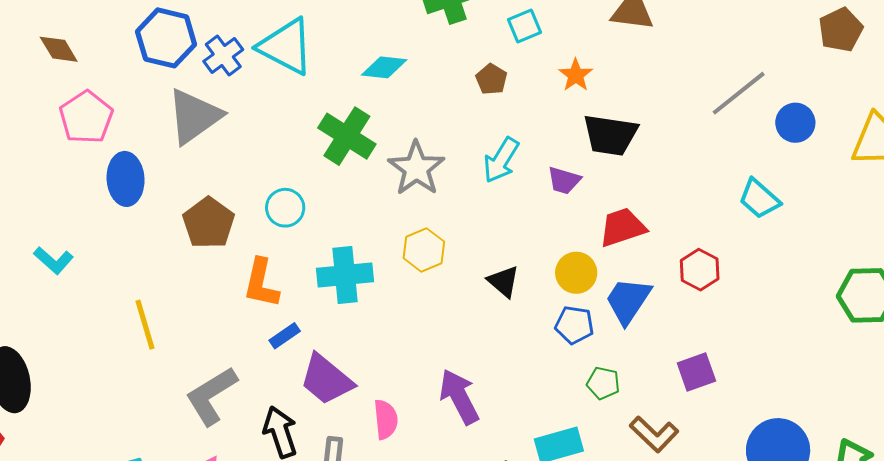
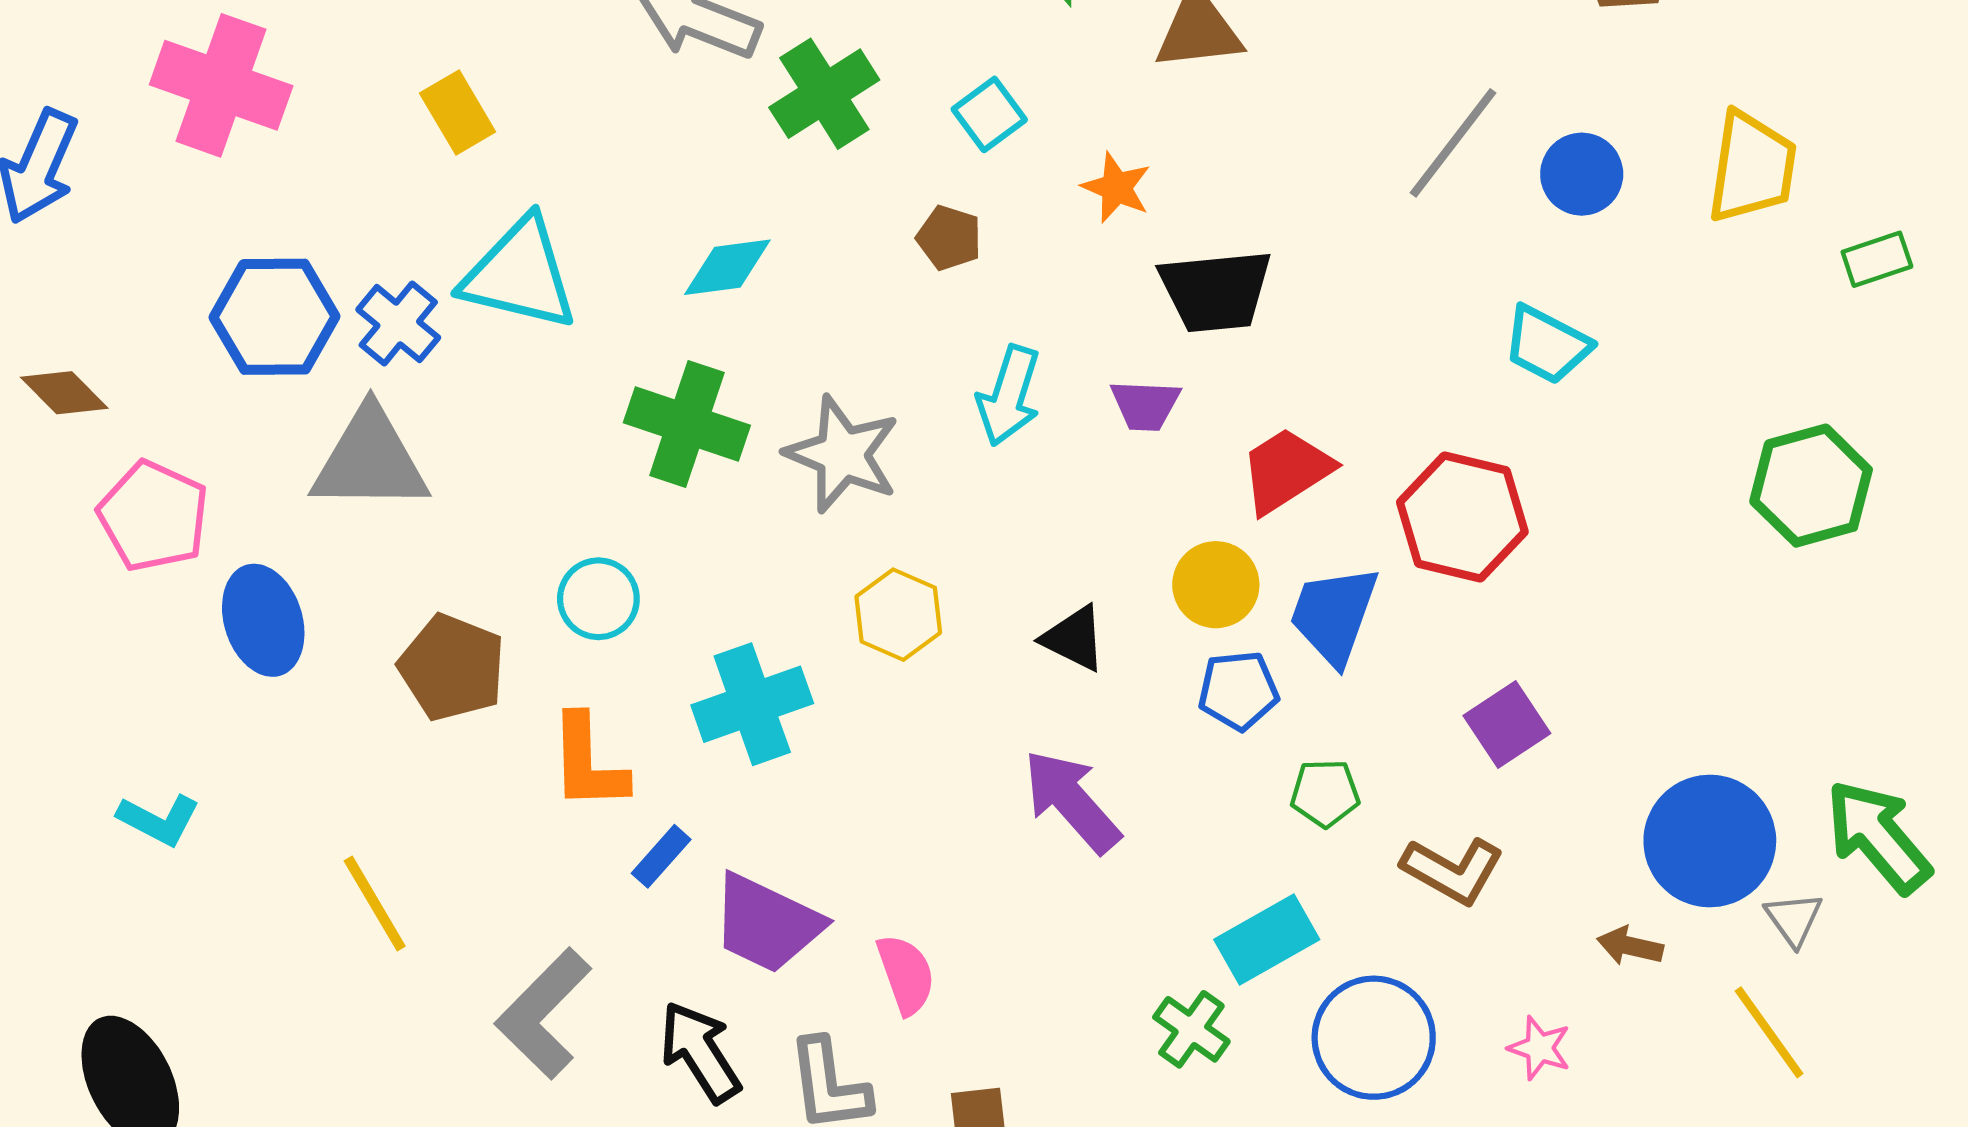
gray triangle: (194, 116) -> (370, 460), turned 50
red hexagon: (700, 270) -> (1462, 517), size x1.5
purple arrow: (459, 397) -> (1072, 801), moved

